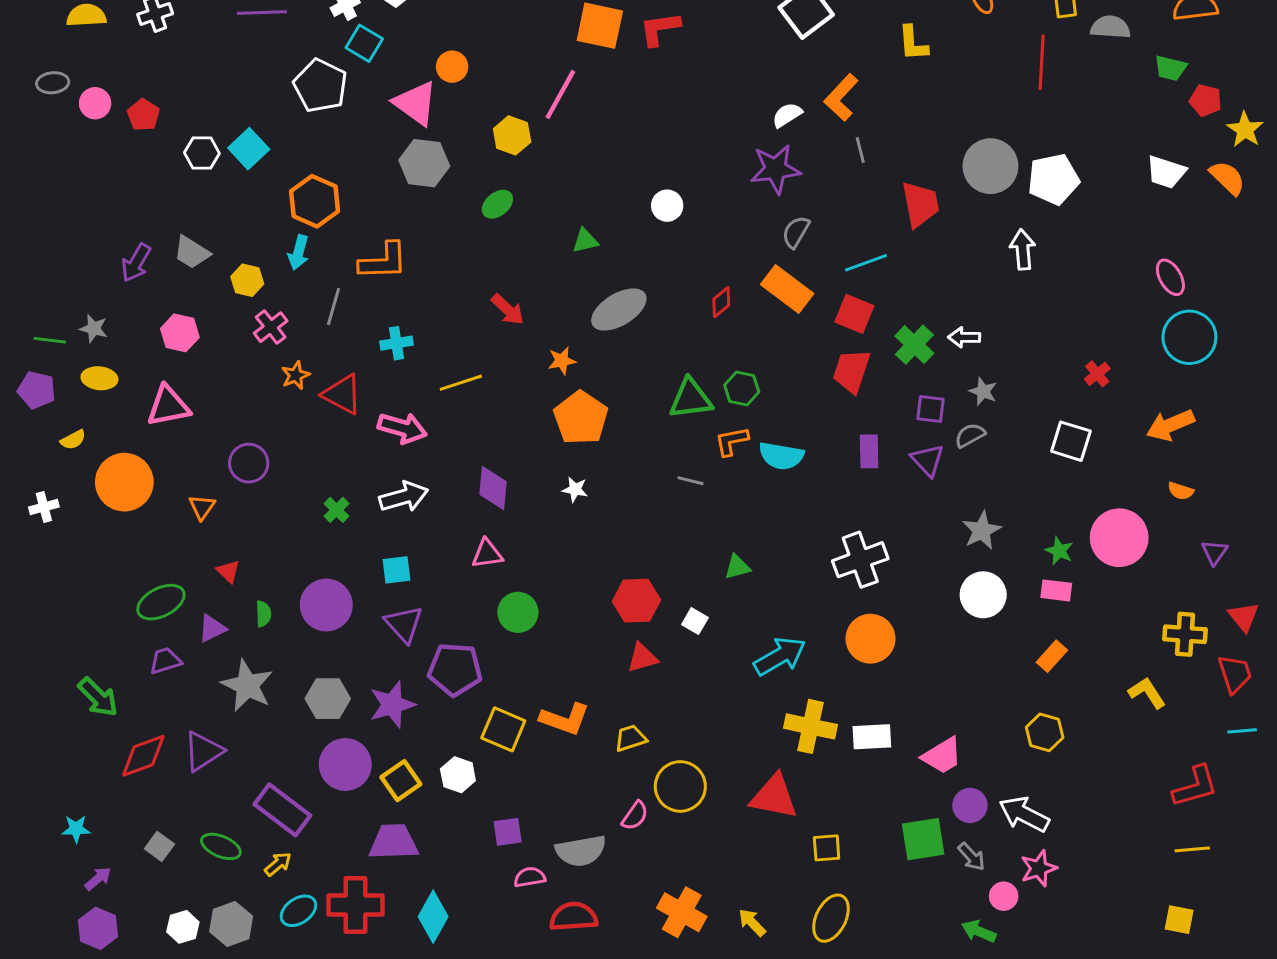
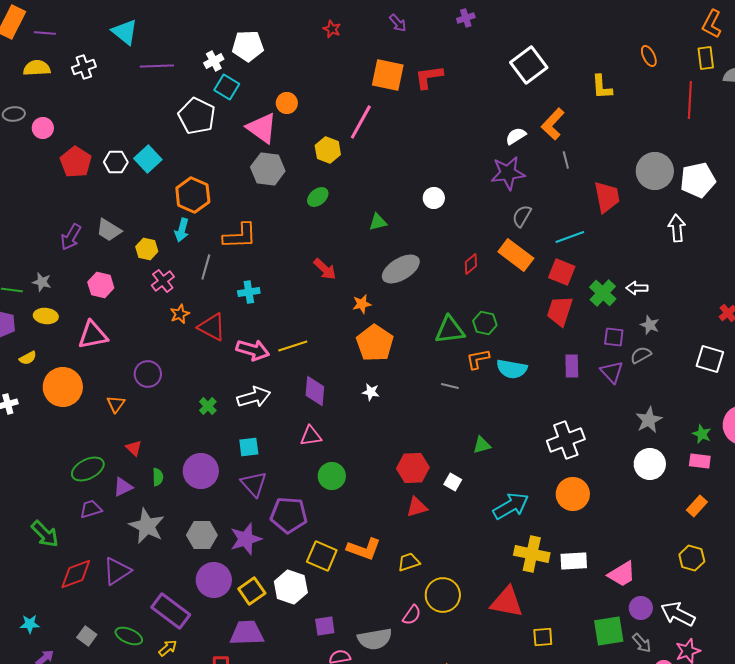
red pentagon: (143, 115) -> (76, 162), moved, size x1.4
yellow line: (461, 383) -> (293, 346), moved
white hexagon: (458, 775) -> (291, 587), size x1.4

